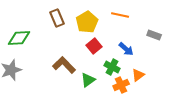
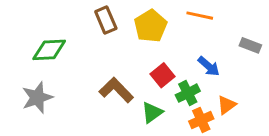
red square: (94, 46) -> (162, 75), moved
green cross: (112, 67) -> (188, 93), turned 35

